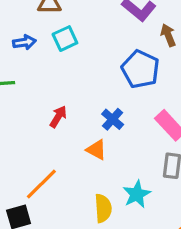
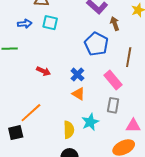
cyan square: (65, 39) -> (50, 23), turned 35
red arrow: (58, 117) -> (44, 71), turned 80
orange triangle: (96, 150) -> (78, 94), moved

